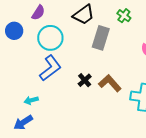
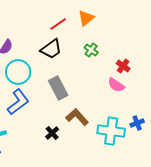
gray rectangle: (101, 38) -> (58, 88), moved, turned -45
black cross: (85, 80) -> (52, 133), moved

